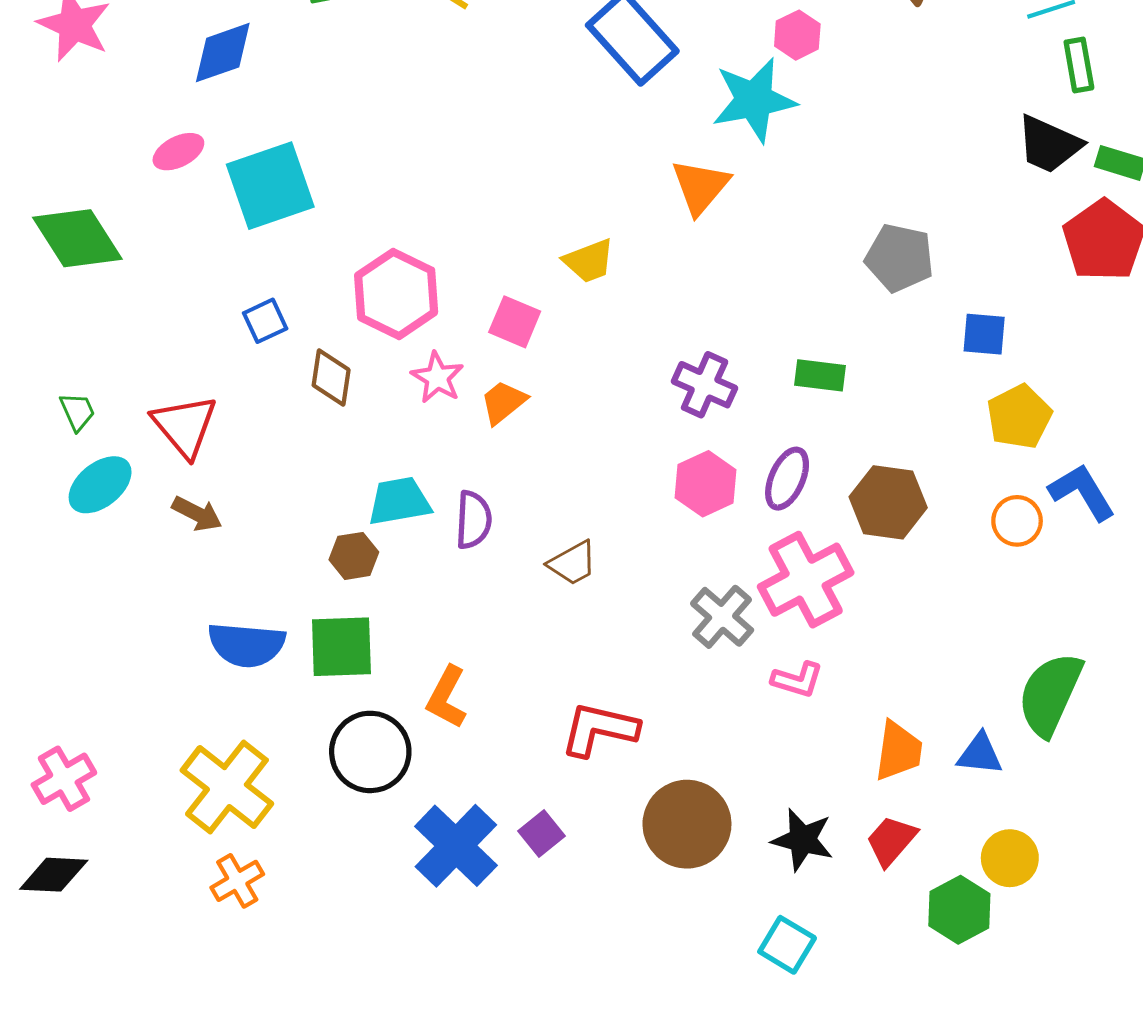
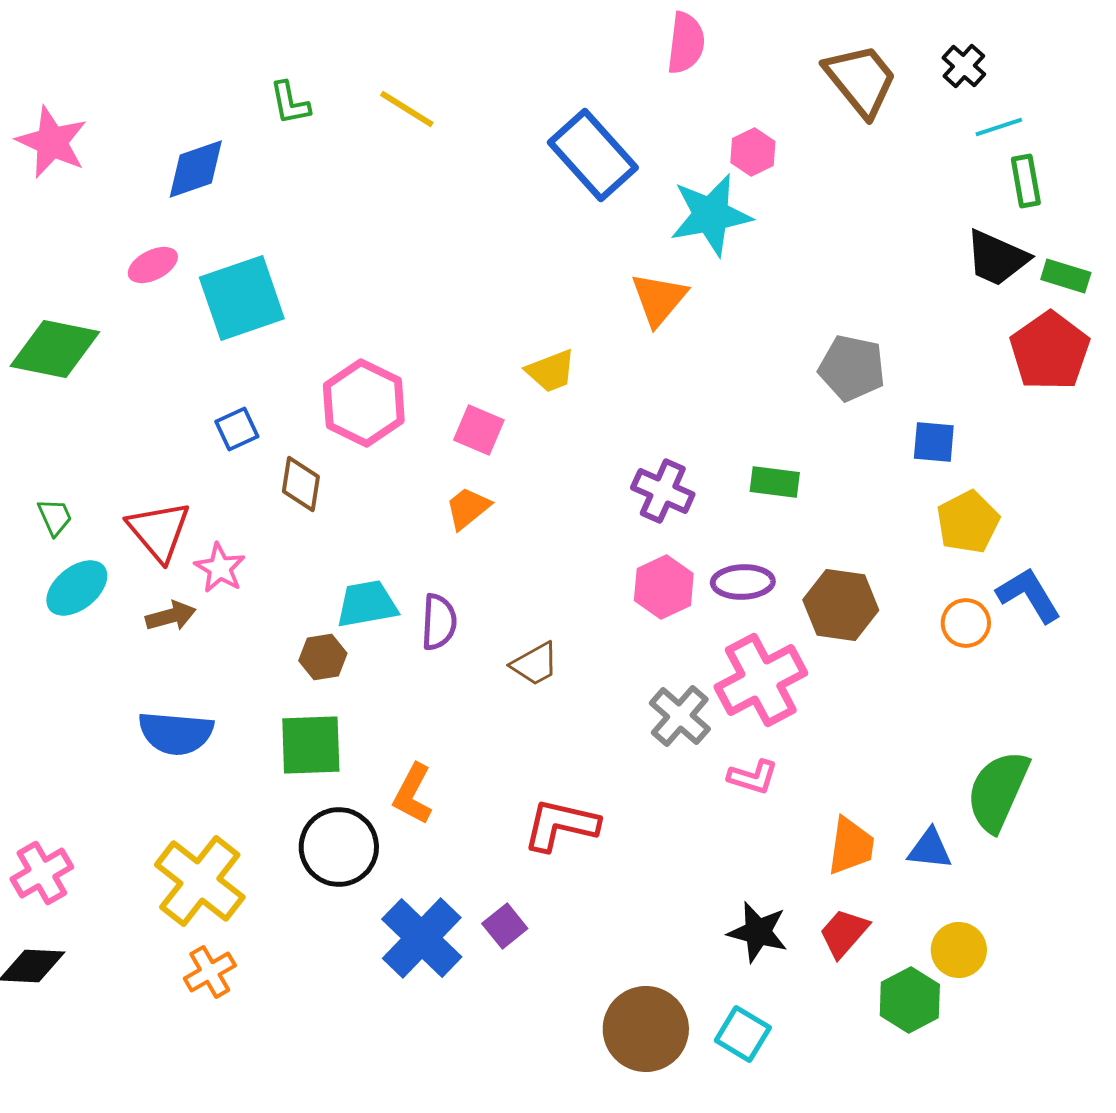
green diamond: (77, 238) -> (55, 349), turned -46
pink star: (437, 378) -> (220, 568), moved
purple ellipse: (787, 479) -> (743, 582), turned 64
brown arrow: (197, 514) -> (171, 616), turned -42
blue semicircle: (247, 645) -> (176, 733), moved
brown circle: (687, 824) -> (646, 1029), moved

